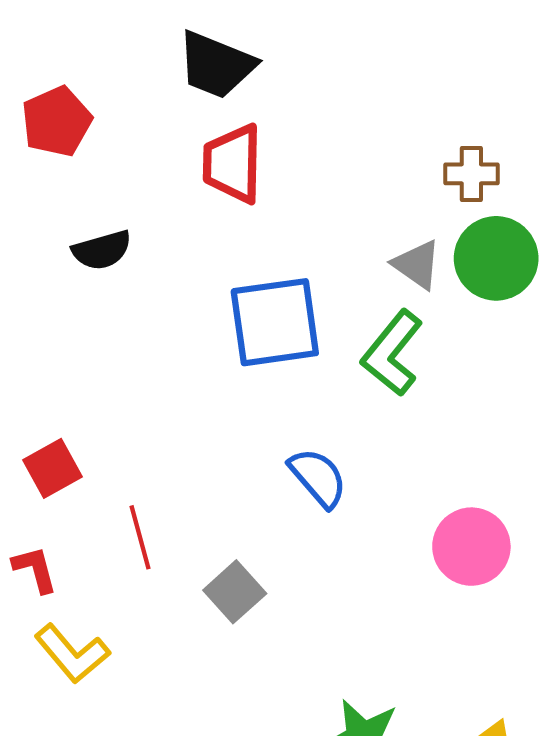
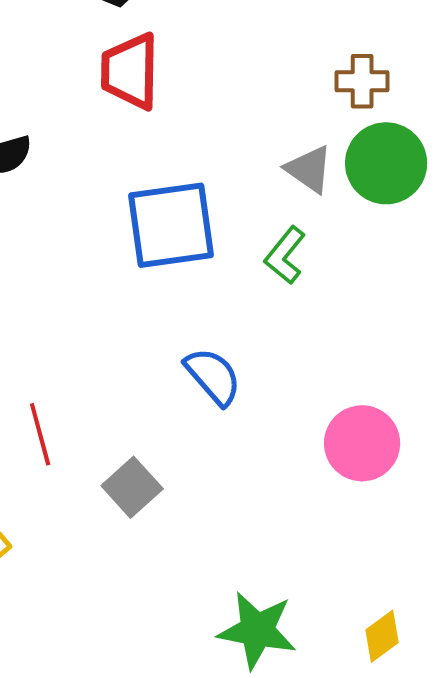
green L-shape: (392, 353) -> (285, 255), size x0.7

